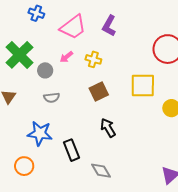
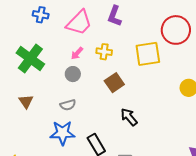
gray circle: (45, 70) -> (73, 74), moved
yellow square: (143, 86) -> (148, 54), moved
gray semicircle: (52, 98) -> (68, 105), moved

